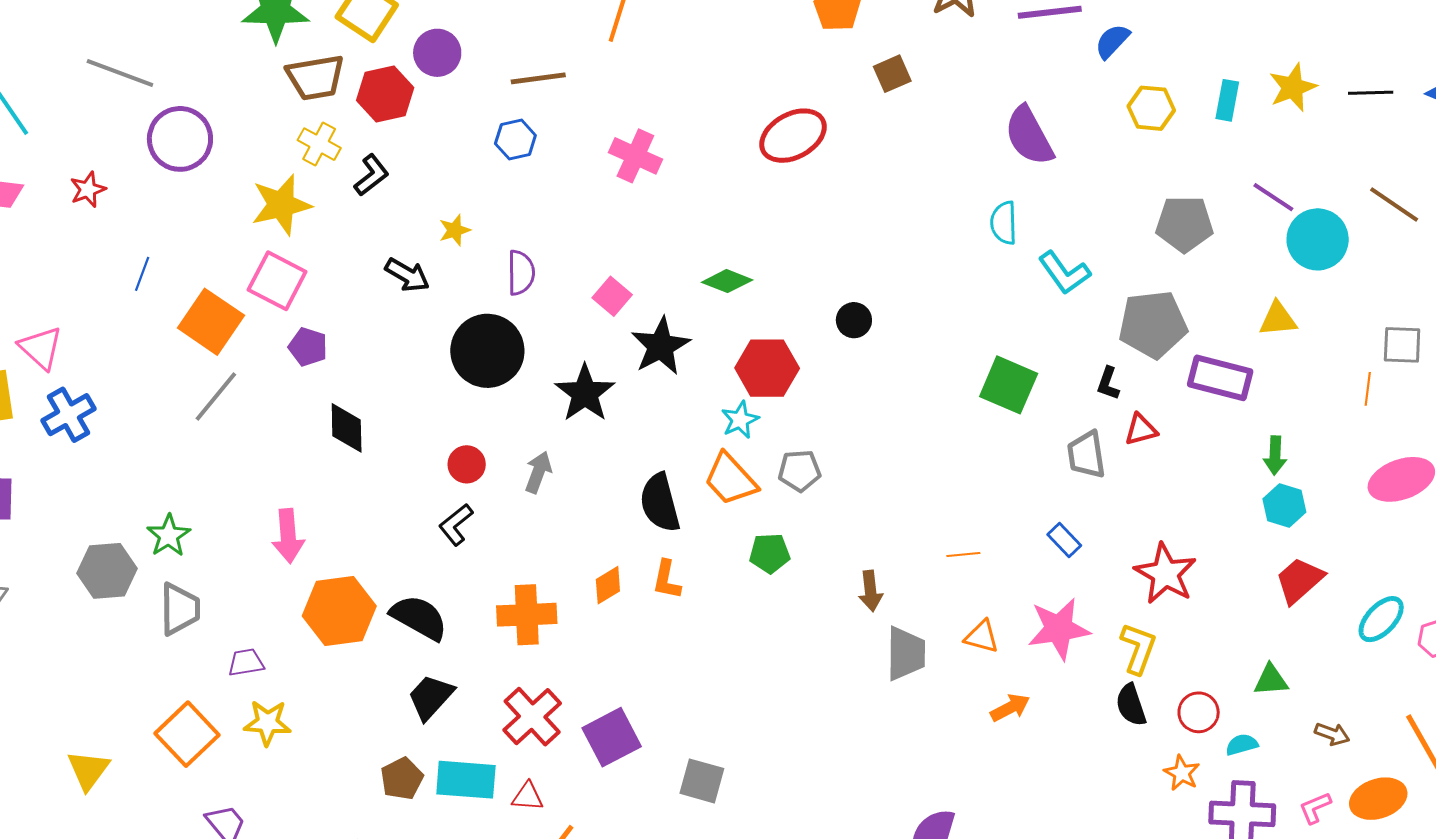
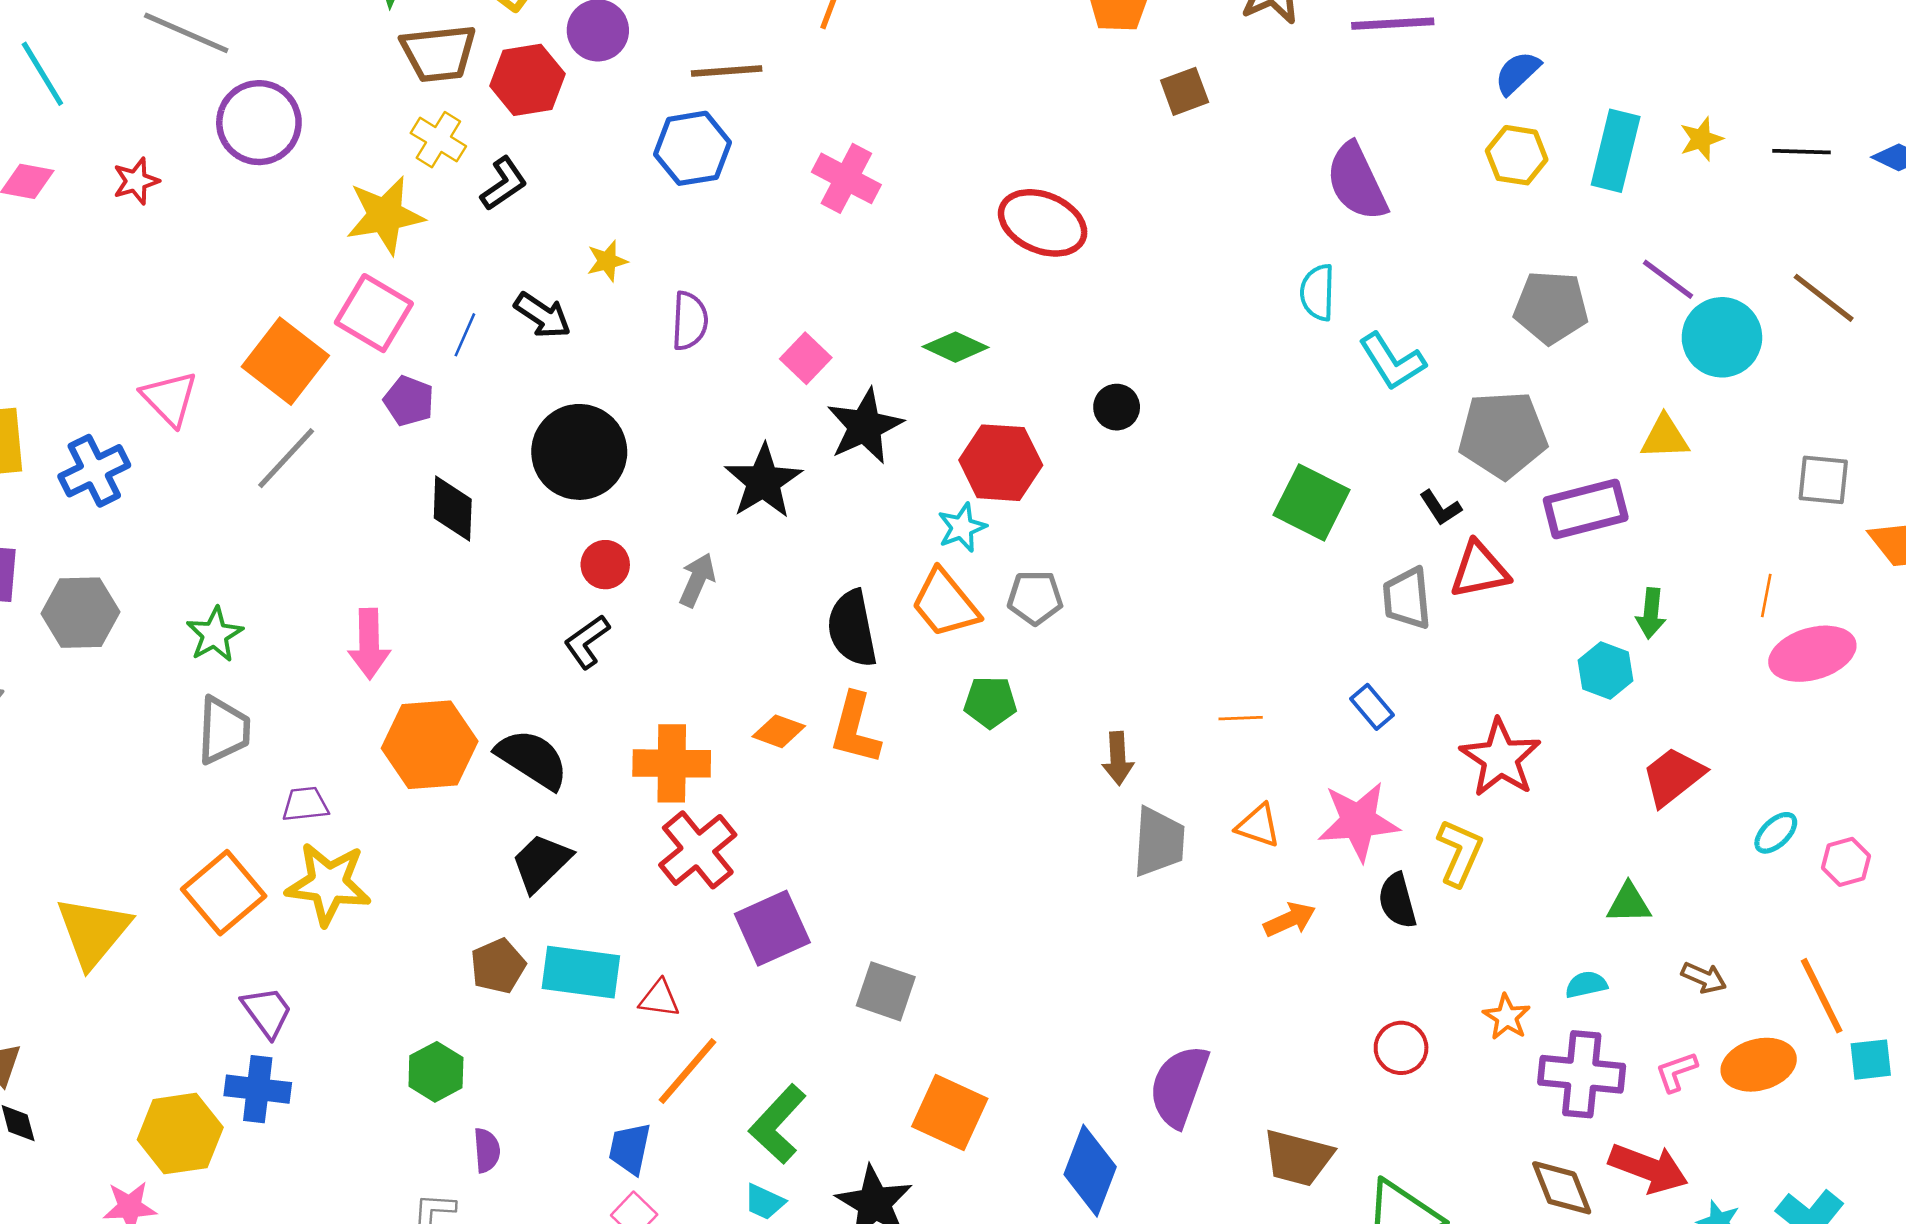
blue semicircle: (1112, 41) -> (1517, 73), moved
yellow star: (1293, 87) -> (1701, 139), size x0.7
cyan rectangle: (1227, 100) -> (1616, 151), size x1.5
red ellipse: (793, 136) -> (1043, 223), moved, turned 48
blue hexagon: (515, 140) -> (692, 148), size x1.4
blue line: (142, 274) -> (465, 335), moved
pink triangle: (41, 348) -> (170, 398), moved
black circle: (487, 351) -> (579, 452), moved
purple rectangle: (1220, 378) -> (1586, 509), turned -32
black L-shape: (1108, 383) -> (1440, 508), turned -56
orange line: (1368, 389) -> (1766, 596), moved
red triangle: (1141, 430) -> (1479, 570), size x1.4
cyan hexagon: (1284, 505) -> (1605, 671), moved
gray hexagon: (107, 571) -> (80, 613), moved
orange L-shape: (667, 580) -> (855, 729), size x1.4
orange diamond: (608, 585) -> (779, 731), turned 48
cyan ellipse: (1381, 619) -> (1776, 833), size x0.7
black semicircle: (1131, 705) -> (1397, 901), moved
red circle: (1199, 712) -> (1401, 1048), moved
red cross: (532, 717) -> (698, 850), moved
yellow star: (267, 723) -> (328, 884), size x1.4
yellow triangle: (88, 770) -> (93, 932), size x1.4

